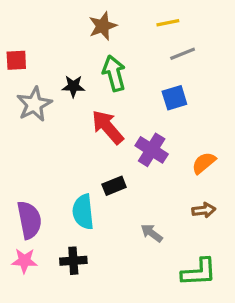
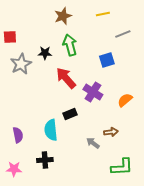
gray line: (183, 54) -> (123, 34), moved
brown arrow: (204, 210) -> (111, 132), moved
purple semicircle: (29, 220) -> (18, 135), size x0.7
pink star: (24, 261) -> (14, 169), moved

